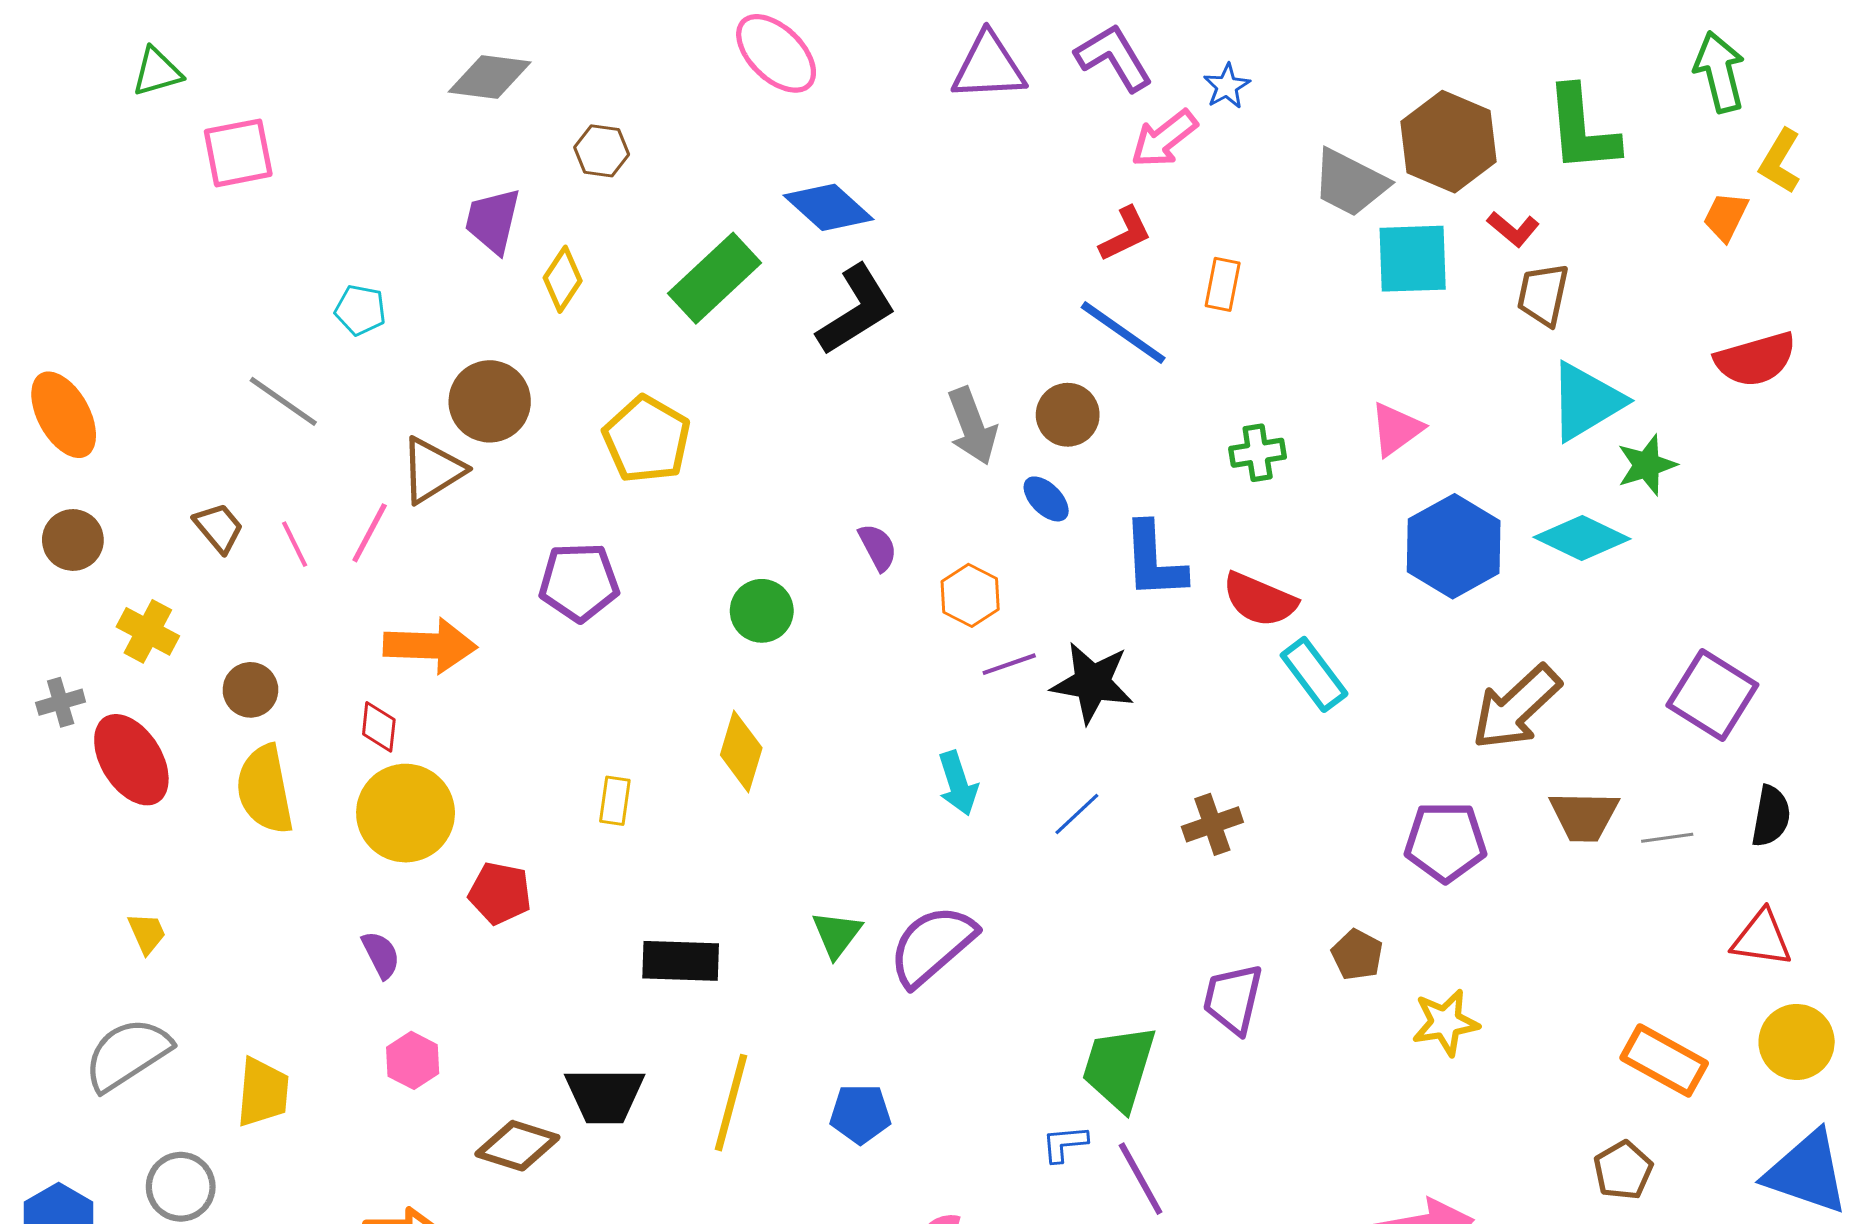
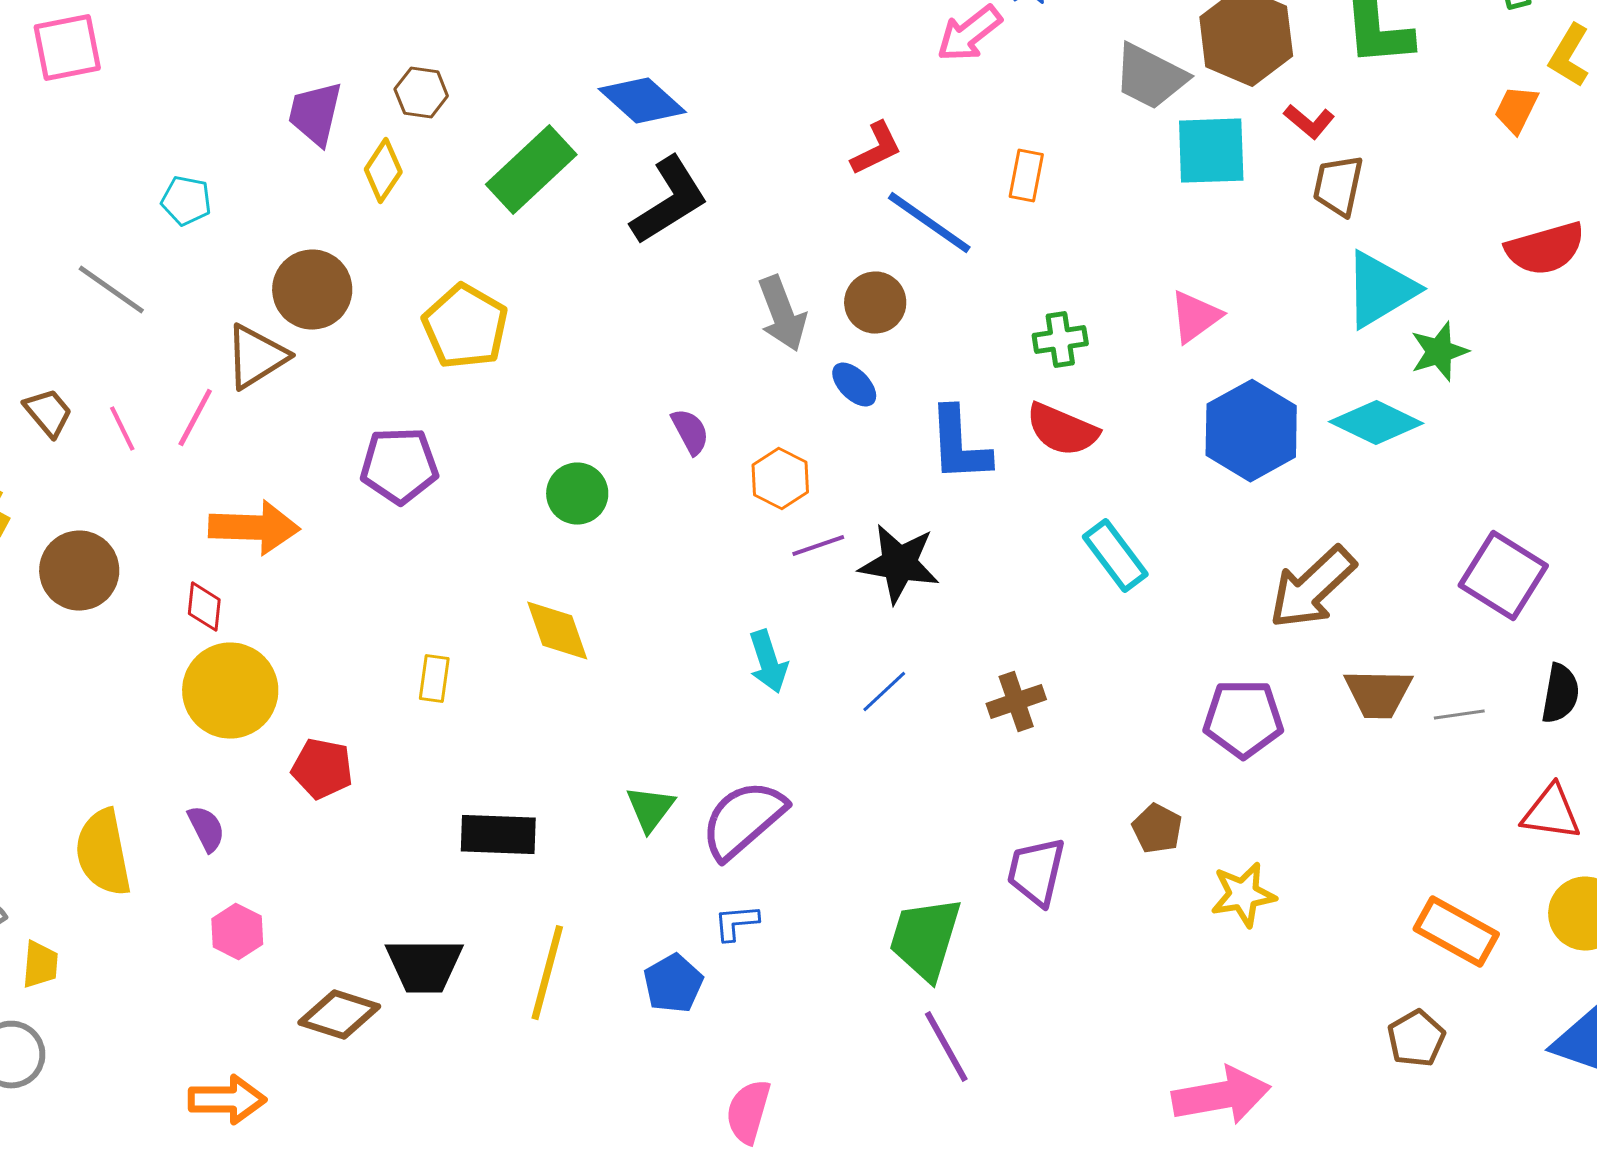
brown hexagon: (602, 151) -> (421, 93), moved
red L-shape: (1125, 234) -> (876, 149), moved
red semicircle: (1260, 600) -> (1062, 430), moved
brown circle: (250, 690) -> (79, 571), size x1.5
yellow diamond: (741, 751) -> (557, 631), turned -36
yellow semicircle: (265, 789) -> (103, 853), moved
yellow trapezoid: (263, 1092) -> (40, 965), moved, size x0.7
blue pentagon: (860, 1114) -> (673, 984), turned -30
blue L-shape: (1065, 1144) -> (736, 923), moved

